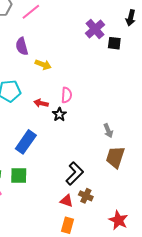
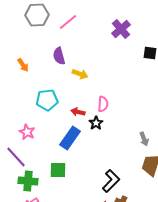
purple cross: (95, 29) -> (121, 29), moved
blue rectangle: (26, 142) -> (70, 138), moved
green square: (19, 175) -> (58, 170), moved

